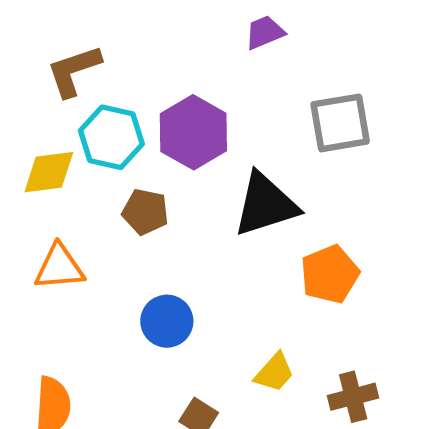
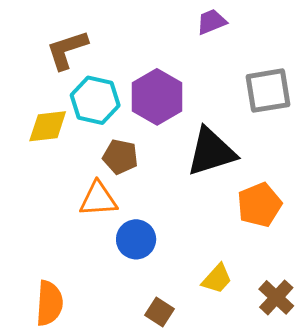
orange triangle: (59, 267) -> (98, 199), moved
brown cross: (353, 397) -> (276, 297), turned -33

